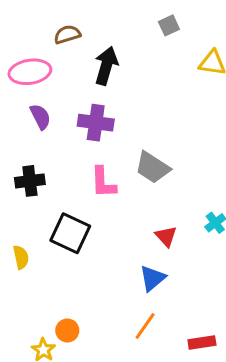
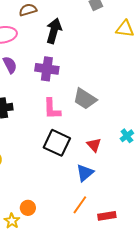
black square: (70, 233) -> (57, 143), moved
red rectangle: (202, 342) -> (107, 216), moved

